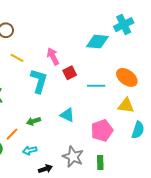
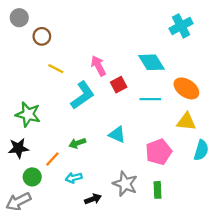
cyan diamond: (97, 42) -> (151, 62), moved, turned 55
cyan L-shape: (39, 81) -> (83, 95), turned 40

